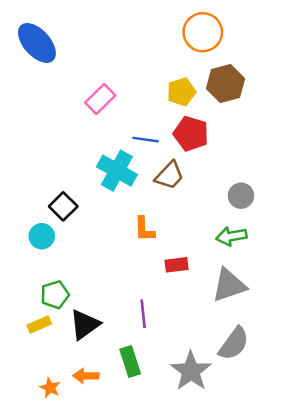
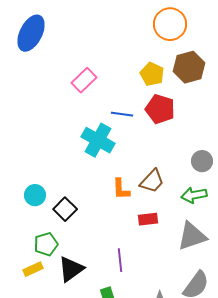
blue ellipse: (37, 43) -> (31, 33), turned 69
yellow pentagon: (181, 92) -> (152, 74), turned -30
brown trapezoid: (169, 175) -> (152, 181), moved
black square: (63, 206) -> (65, 209), moved

